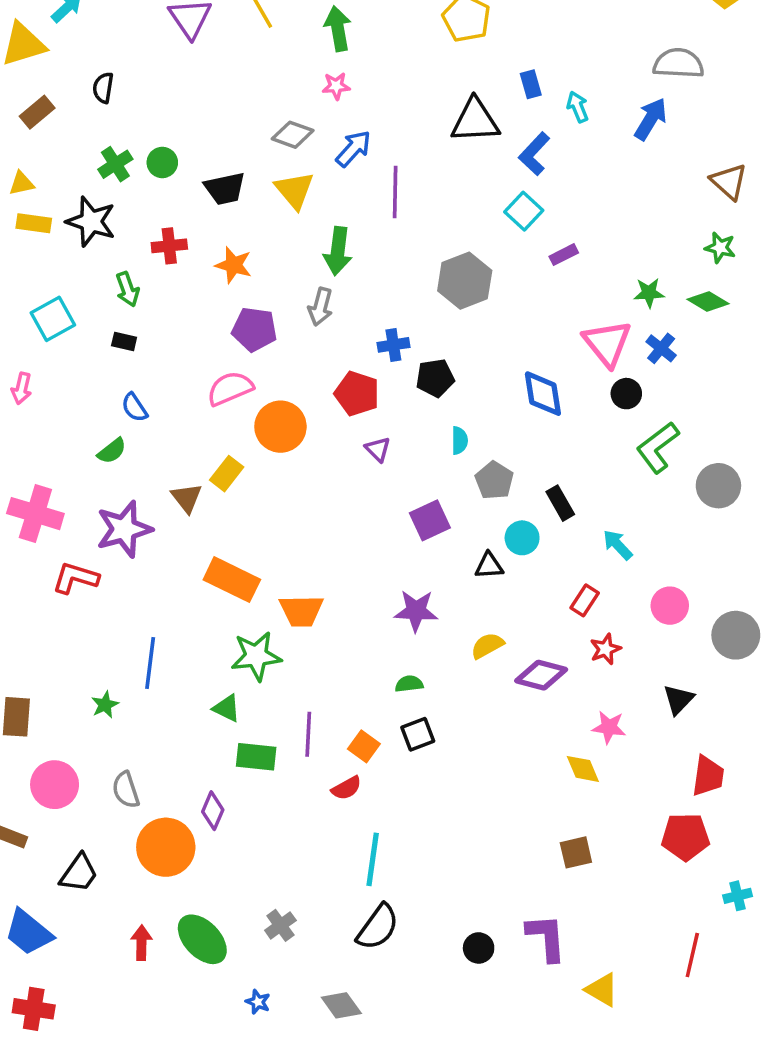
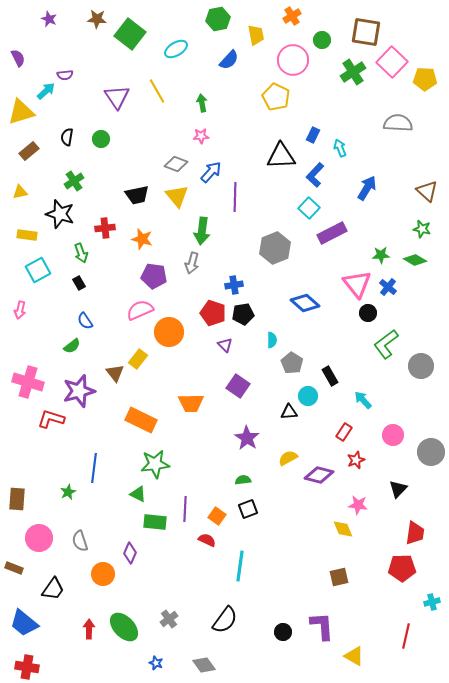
green arrow: (338, 29) -> (202, 103), size x0.7
blue rectangle: (531, 84) -> (313, 135), turned 42
blue arrow: (651, 119) -> (367, 188), moved
green circle: (162, 162) -> (101, 139), moved
yellow rectangle: (34, 223) -> (27, 235), moved
purple rectangle: (564, 255) -> (332, 233), size x1.8
black rectangle: (124, 341) -> (79, 283), turned 48
black pentagon: (435, 378) -> (243, 314), moved
blue diamond: (543, 394) -> (305, 303), moved, turned -40
purple square: (430, 520) -> (238, 386), moved, turned -30
orange trapezoid: (301, 611) -> (191, 403), moved
purple star: (416, 611) -> (247, 438), turned 30
red semicircle: (347, 788) -> (207, 540), turned -126
orange circle: (166, 847) -> (103, 574), size x0.7
cyan line: (373, 859) -> (240, 566), moved

